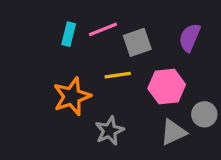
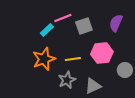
cyan rectangle: (69, 34) -> (47, 30), moved, turned 32
yellow line: (118, 75) -> (73, 59), moved
gray triangle: (173, 132) -> (93, 86), moved

